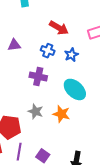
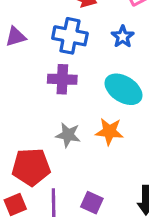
blue cross: (48, 51) -> (70, 36), size x1.5
blue star: (71, 55) -> (123, 37), moved

